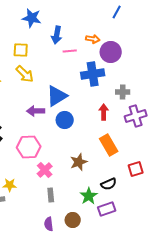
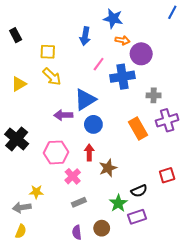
blue line: (117, 12) -> (172, 12), moved
blue star: (32, 18) -> (113, 19), moved
pink line: (70, 51) -> (99, 64), moved, turned -48
red arrow: (104, 112) -> (89, 152), moved
orange rectangle: (109, 145) -> (138, 129), moved
gray rectangle: (51, 195) -> (79, 202), turned 72

